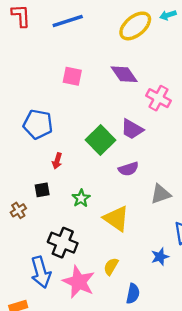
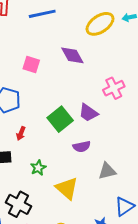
purple diamond: (124, 74) -> (72, 55), moved
pink square: (72, 76) -> (31, 65), moved
pink cross: (159, 98) -> (114, 88), turned 30

